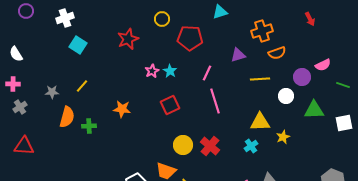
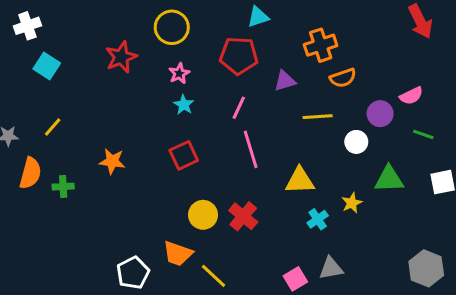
yellow circle: (162, 19) -> (172, 27), size x1.5
red arrow: (310, 19) -> (420, 21), moved, size x1.6
red pentagon: (190, 38) -> (239, 56), moved
pink star: (152, 71) -> (179, 73), moved
green line: (343, 85) -> (423, 134), moved
green triangle: (314, 110) -> (389, 179), moved
yellow triangle: (260, 122) -> (300, 181), moved
cyan cross: (251, 146) -> (318, 219), moved

